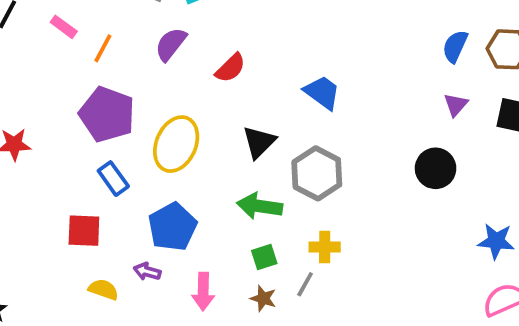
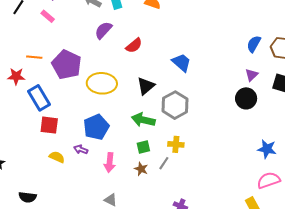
orange line: (103, 48) -> (34, 57), moved, turned 63
yellow ellipse: (176, 144) -> (102, 83), turned 64
black circle: (436, 168) -> (246, 98), moved
blue rectangle: (113, 179) -> (39, 98), moved, size x1.4

